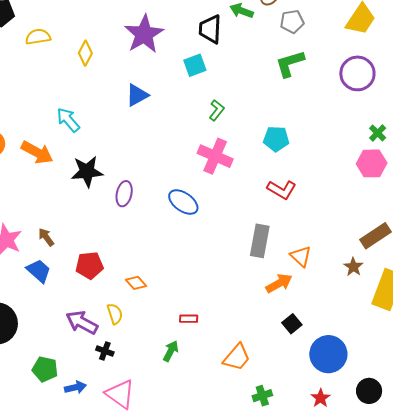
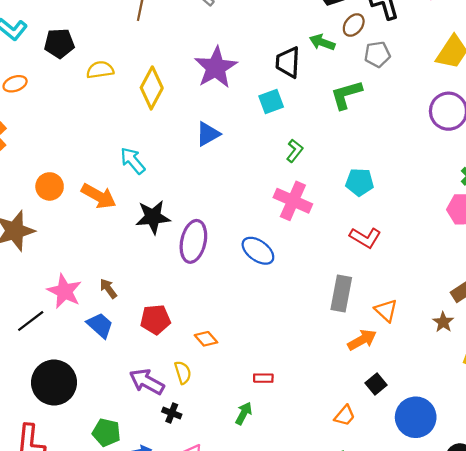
yellow diamond: (85, 53) -> (152, 88), size x1.5
green L-shape: (290, 64) -> (346, 95), moved
purple ellipse: (124, 194) -> (193, 241), size x1.5
orange trapezoid: (237, 357) -> (345, 416), moved, size x0.7

